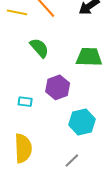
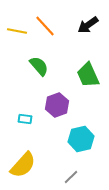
green trapezoid: (89, 57) -> (88, 75), turned -116
yellow semicircle: (23, 148) -> (23, 165), turned 44

